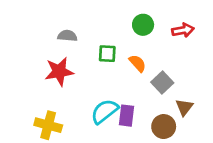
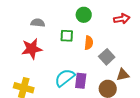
green circle: (143, 25) -> (84, 15), moved
orange semicircle: (138, 63) -> (89, 43), turned 48
brown triangle: (184, 107) -> (123, 75), turned 40

